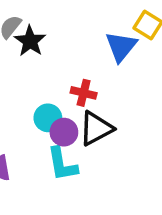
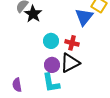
red cross: (84, 93) -> (72, 43), moved
cyan circle: (48, 118) -> (51, 41), moved

